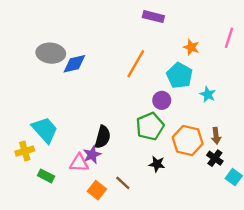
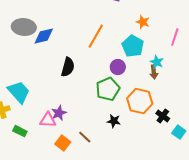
pink line: (229, 38) -> (175, 37), moved
brown arrow: (216, 136) -> (154, 72), moved
black semicircle: (103, 137) -> (68, 67), moved

